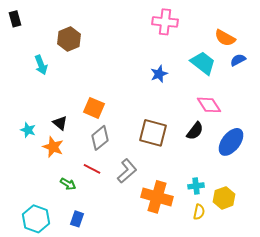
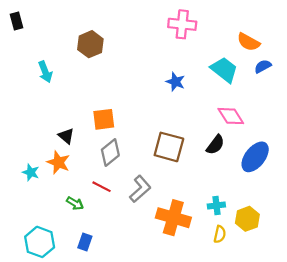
brown hexagon: (69, 39) -> (90, 44), moved
blue star: (159, 74) -> (176, 82), turned -30
orange square: (94, 108) -> (104, 119), turned -30
cyan star: (28, 130) -> (31, 172), moved

